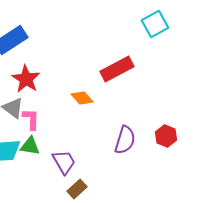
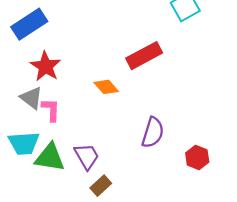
red hexagon: (166, 136) -> (197, 157), moved
green triangle: (30, 146) -> (50, 157), moved, size x1.4

